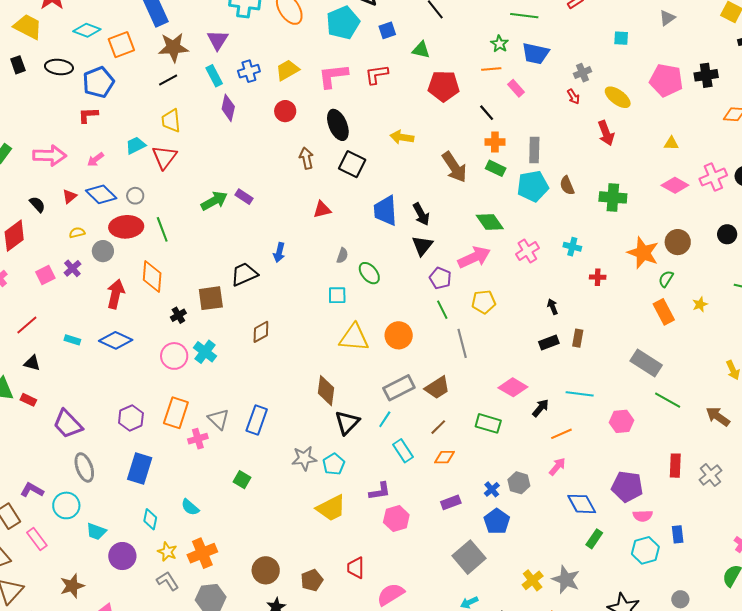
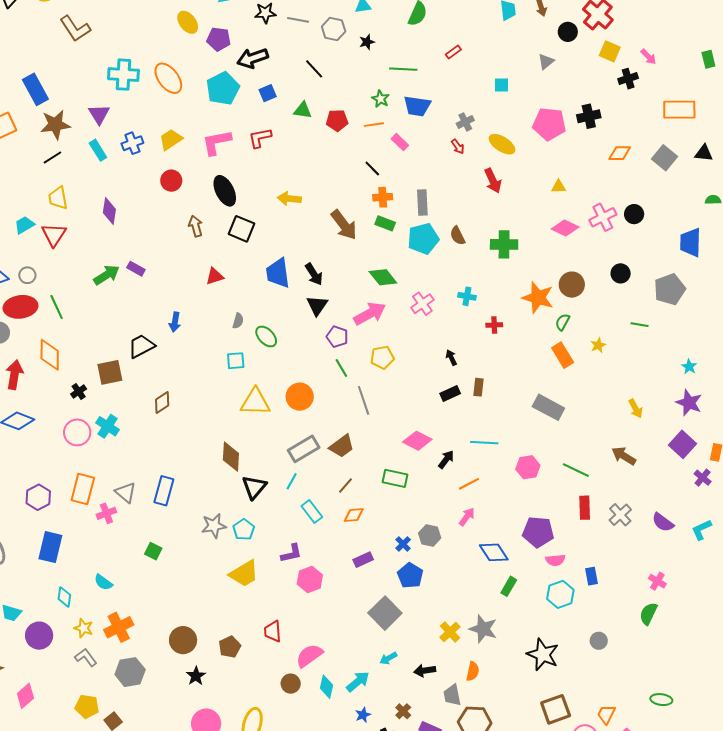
red pentagon: (444, 86) -> (337, 120), moved, size x0.7
purple diamond: (228, 108) -> (109, 211), moved
green line: (668, 400) -> (576, 470), moved

